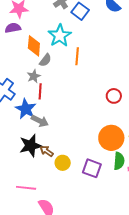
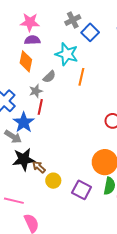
purple semicircle: (13, 28) -> (32, 40), moved
cyan star: (60, 36) -> (67, 54), turned -30
orange diamond: (34, 46) -> (26, 61), moved
gray arrow: (40, 121) -> (13, 137), moved

